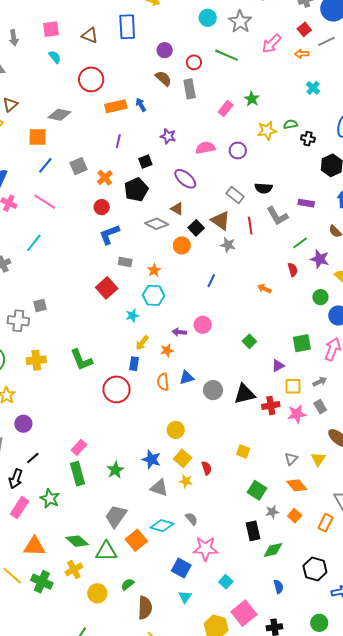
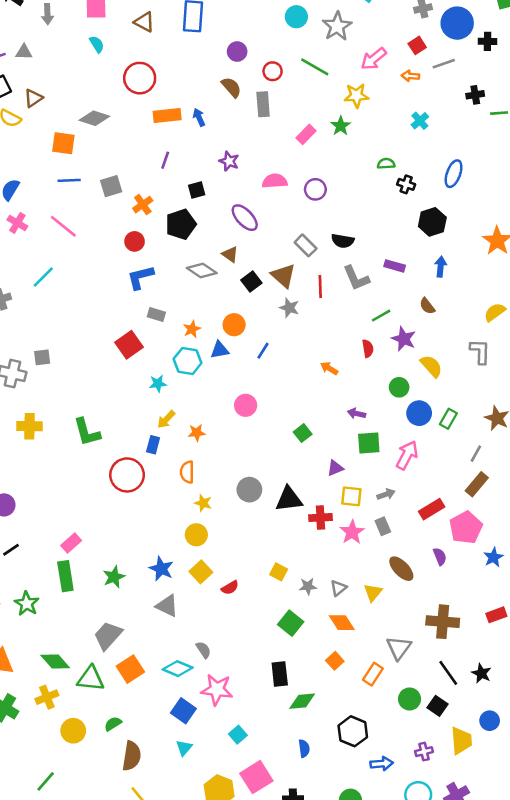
yellow star: (267, 131) -> (356, 96), moved
blue line: (45, 165) -> (69, 180), turned 42
orange circle: (182, 245) -> (234, 325), moved
purple arrow: (179, 332) -> (357, 413), moved
blue triangle: (187, 378) -> (220, 350), moved
pink star: (297, 414) -> (352, 532), turned -30
red semicircle: (207, 468) -> (230, 588), turned 72
yellow star: (186, 481) -> (203, 503), moved
gray star: (272, 512) -> (308, 586), moved
cyan diamond: (162, 526) -> (178, 669), moved

